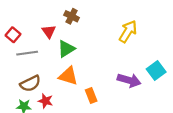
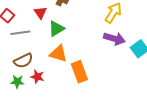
purple arrow: (129, 80) -> (114, 39), moved
orange rectangle: (91, 95) -> (79, 72), size x1.5

